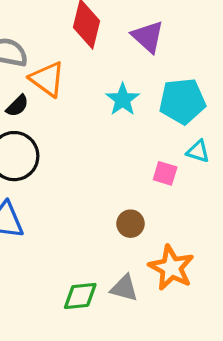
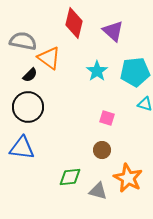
pink square: (165, 173) -> (107, 118), moved
green diamond: (80, 296) -> (70, 177), moved

